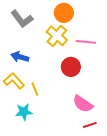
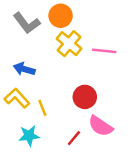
orange circle: (64, 13) -> (61, 16), moved
red circle: (71, 67) -> (85, 97), moved
red line: (90, 125) -> (74, 138), moved, turned -32

